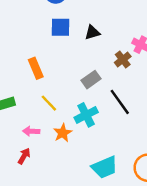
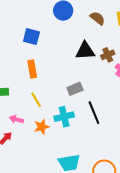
blue square: (61, 27) -> (31, 37), moved
black triangle: (92, 33) -> (85, 51), size x1.5
brown cross: (123, 60) -> (108, 55), moved

